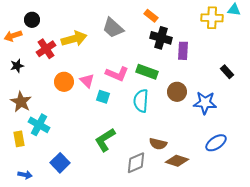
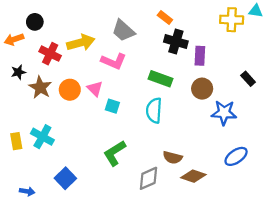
red cross: (46, 49) -> (50, 54), turned -30
pink L-shape: (117, 74) -> (114, 61), moved
brown circle: (177, 92) -> (202, 89), moved
brown star: (21, 102) -> (40, 87), moved
yellow rectangle: (19, 139) -> (16, 141), moved

